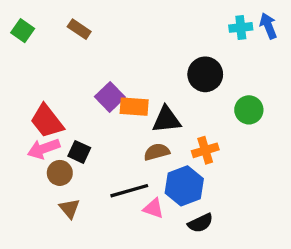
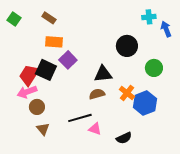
blue arrow: (268, 26) -> (166, 29), moved
orange rectangle: (134, 107) -> (54, 42), moved
red trapezoid: (47, 121) -> (29, 75), turned 70
orange cross: (205, 150) -> (127, 93), turned -35
black square: (79, 152) -> (46, 70), moved, size x1.5
blue hexagon: (184, 186) -> (145, 103), moved

